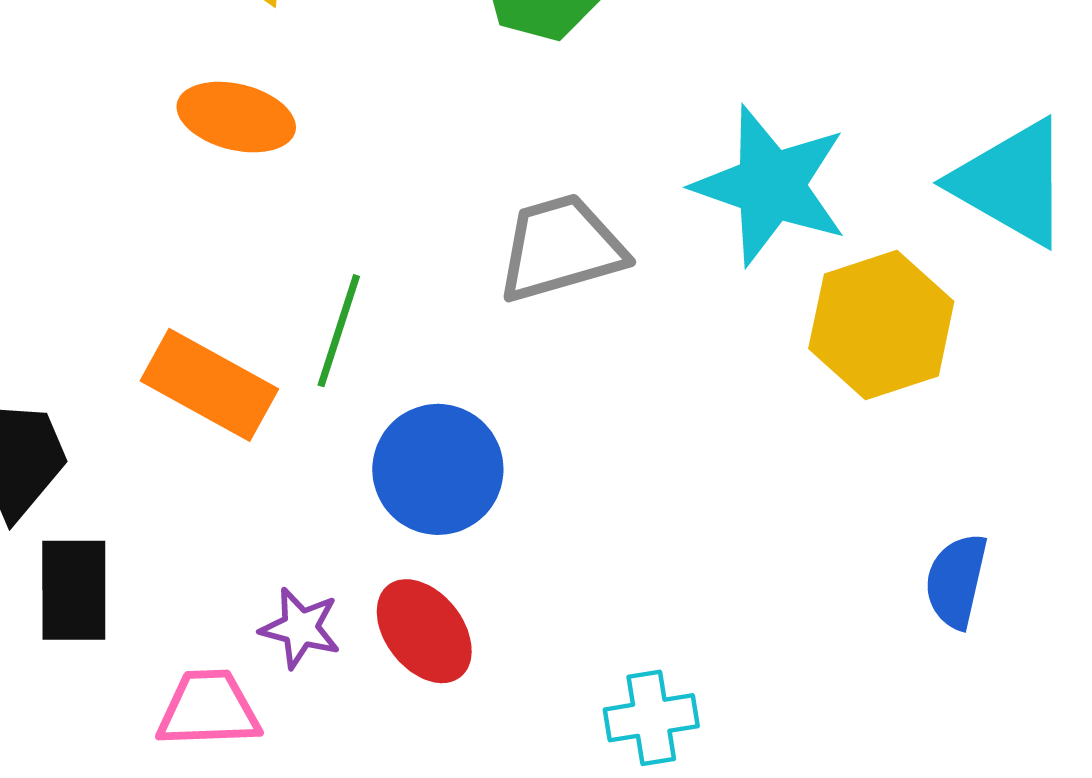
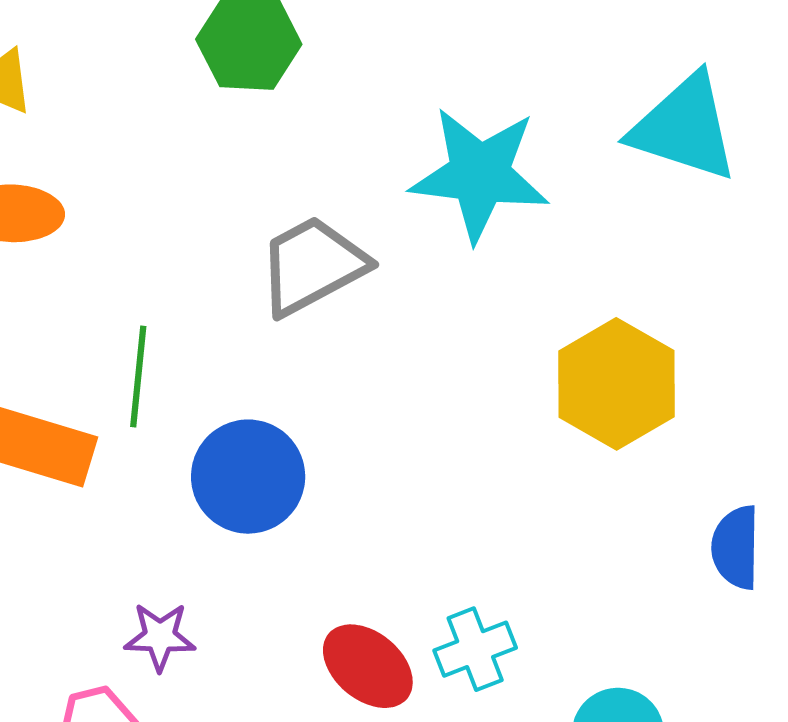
yellow hexagon: (881, 325) -> (616, 384), moved
blue semicircle: (956, 581) -> (736, 547), moved
red ellipse: (424, 631) -> (368, 666), moved

